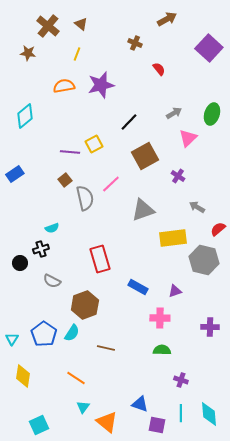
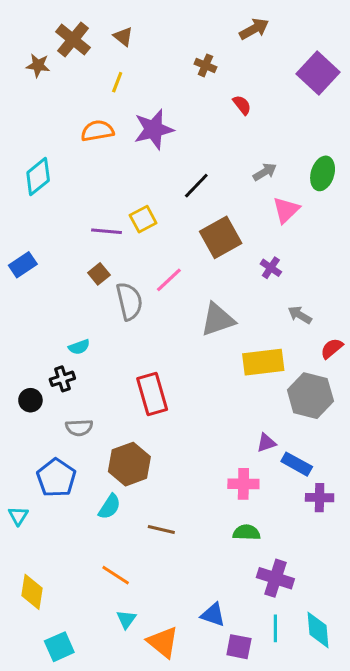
brown star: (28, 53) -> (38, 65), moved
gray semicircle: (52, 281) -> (79, 428), turned -30
blue rectangle: (138, 287) -> (297, 464), moved
blue pentagon: (44, 334) -> (56, 478), moved
yellow diamond: (23, 376) -> (32, 592), moved
purple cross: (181, 380) -> (275, 578), size x1.6

